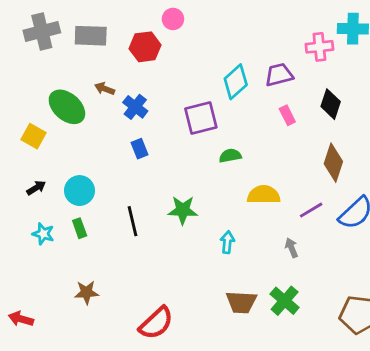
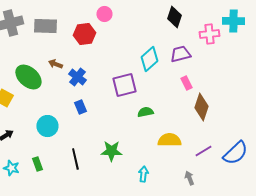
black diamond: (331, 104) -> (174, 17), moved
brown diamond: (333, 163) -> (201, 107), moved
cyan circle: (80, 191) -> (47, 126), moved

